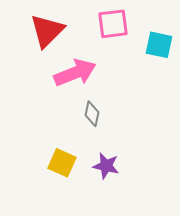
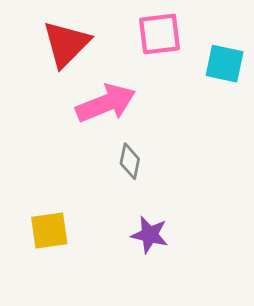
yellow square: (62, 163) -> (49, 230), moved, turned -32

